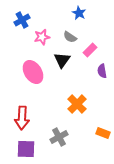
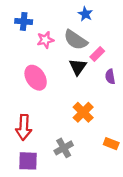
blue cross: (22, 20) -> (24, 21), turned 35
gray semicircle: (70, 37) -> (76, 40), size x1.6
black triangle: (62, 60) -> (78, 67), moved

